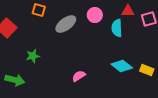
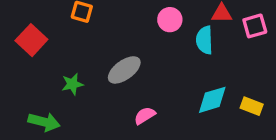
gray ellipse: (66, 24) -> (124, 70), moved
cyan diamond: (122, 66) -> (212, 100), turned -55

